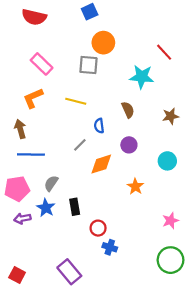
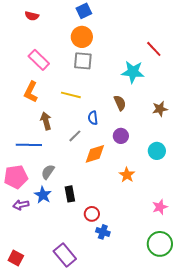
red semicircle: (34, 17) -> (32, 16), size x0.6
orange circle: (103, 43) -> (82, 37), moved
orange L-shape: (33, 98) -> (31, 92), turned -40
brown arrow: (20, 129) -> (46, 121), moved

